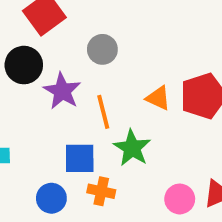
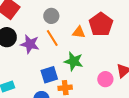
gray circle: (102, 49) -> (51, 16), moved
orange line: (103, 112) -> (52, 38), moved

